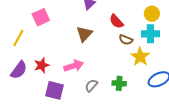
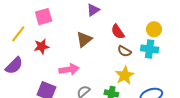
yellow star: (140, 57) -> (125, 75), moved
red star: (42, 65) -> (41, 46), moved

